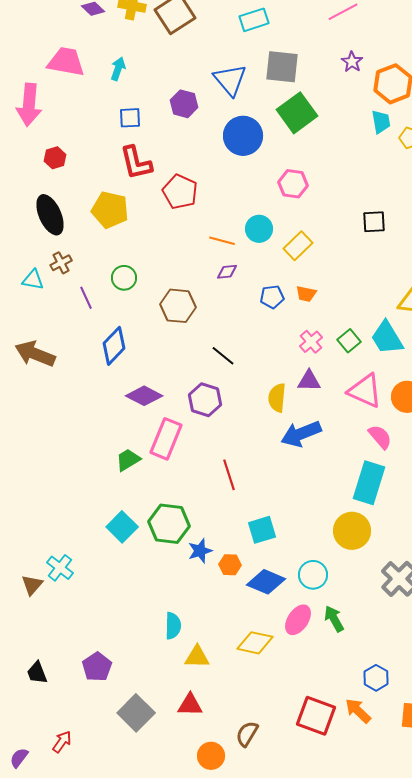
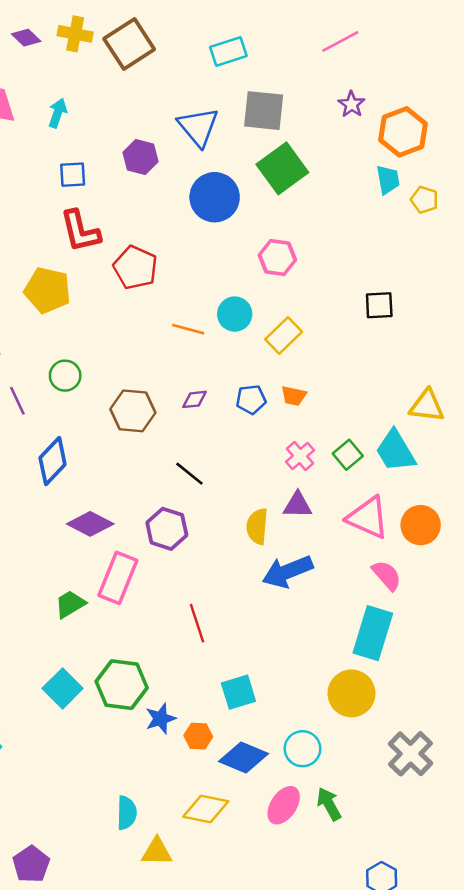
purple diamond: (227, 272) -> (194, 399), moved
yellow diamond: (255, 643) -> (206, 809), moved

